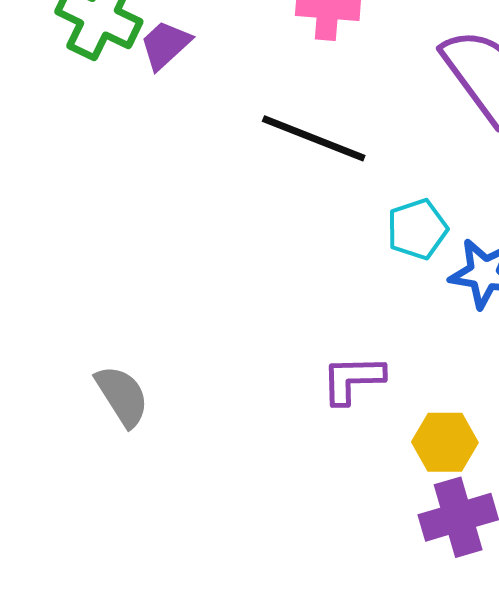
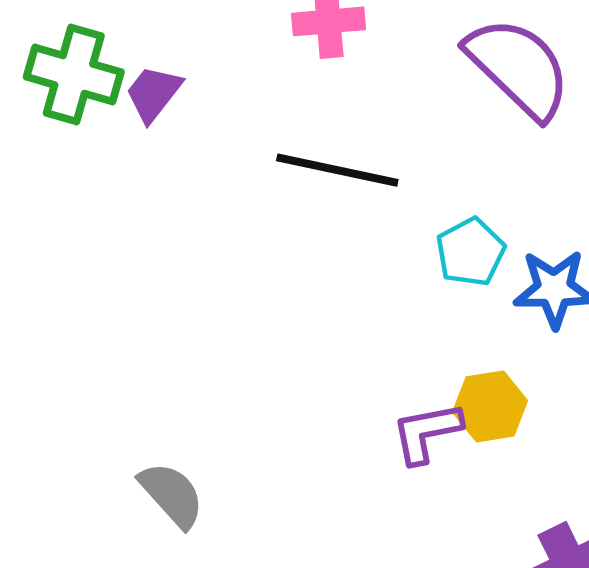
yellow hexagon: (445, 442) -> (490, 406), moved

